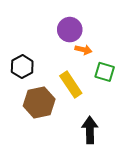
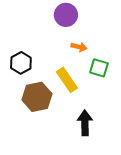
purple circle: (70, 30) -> (66, 15), moved

